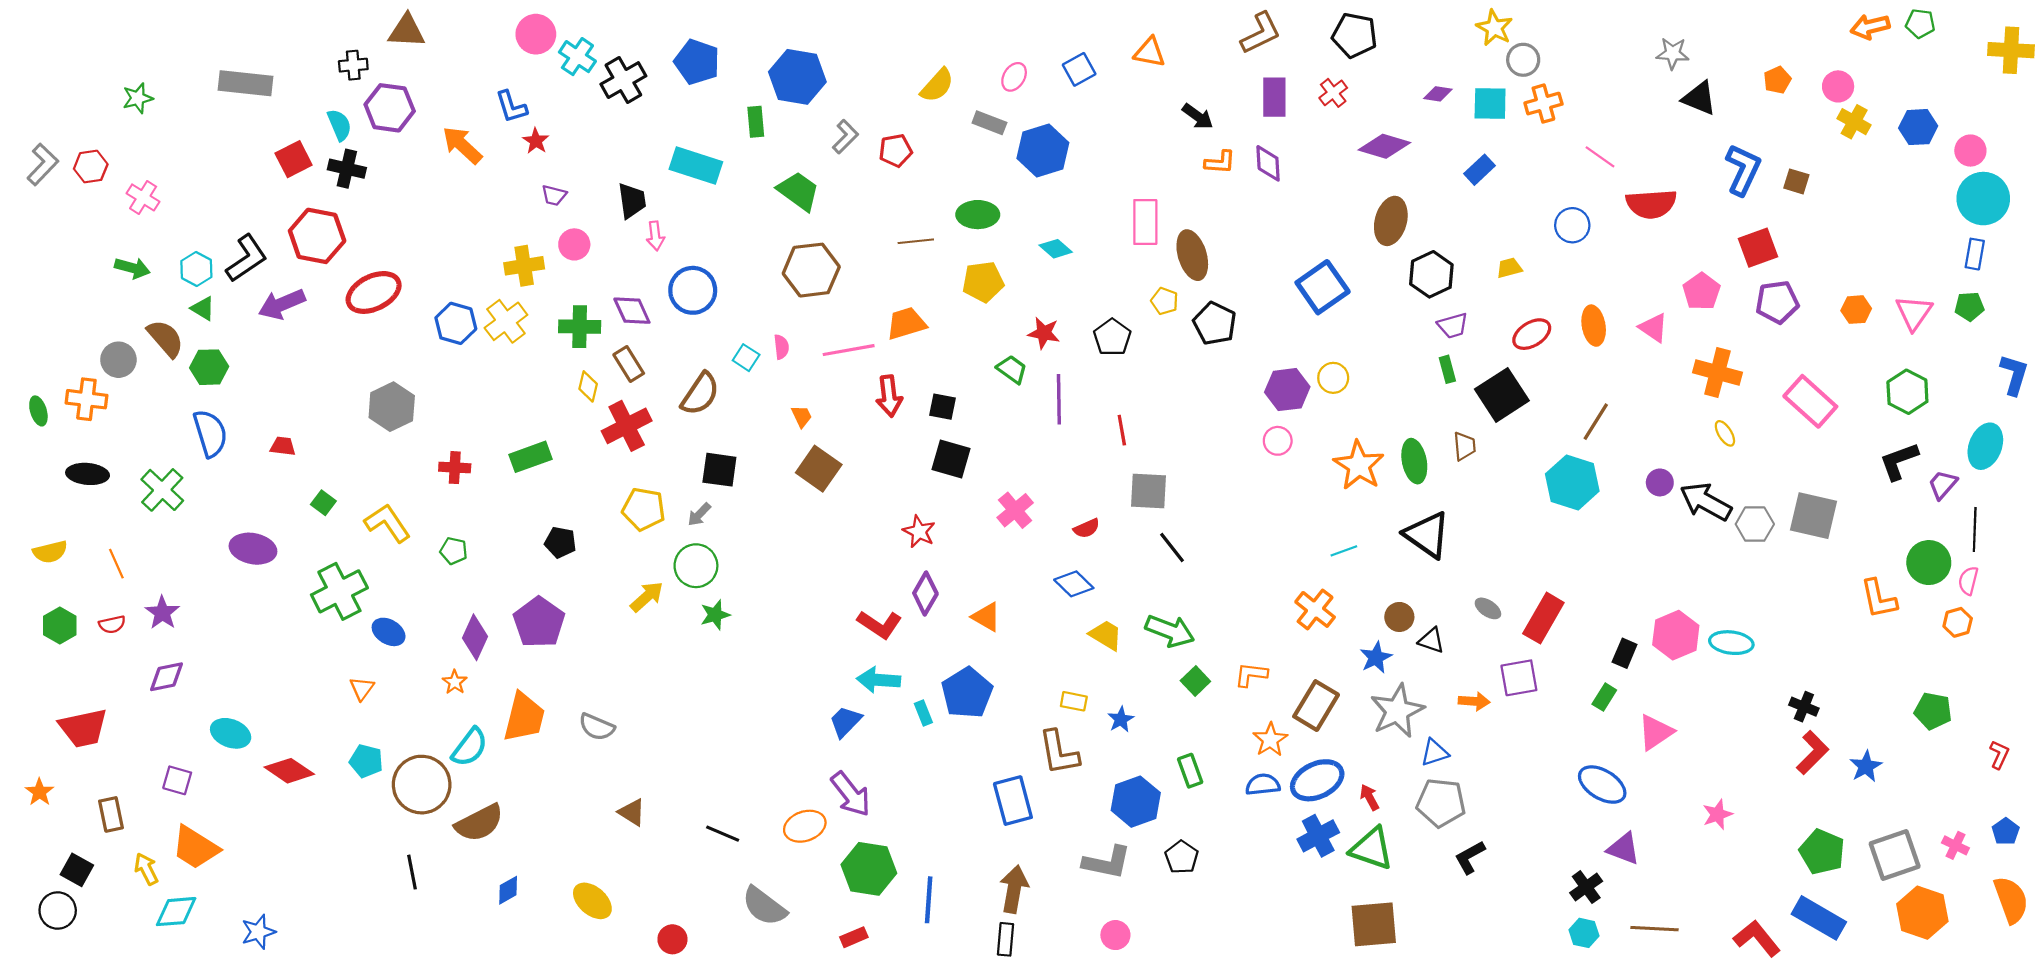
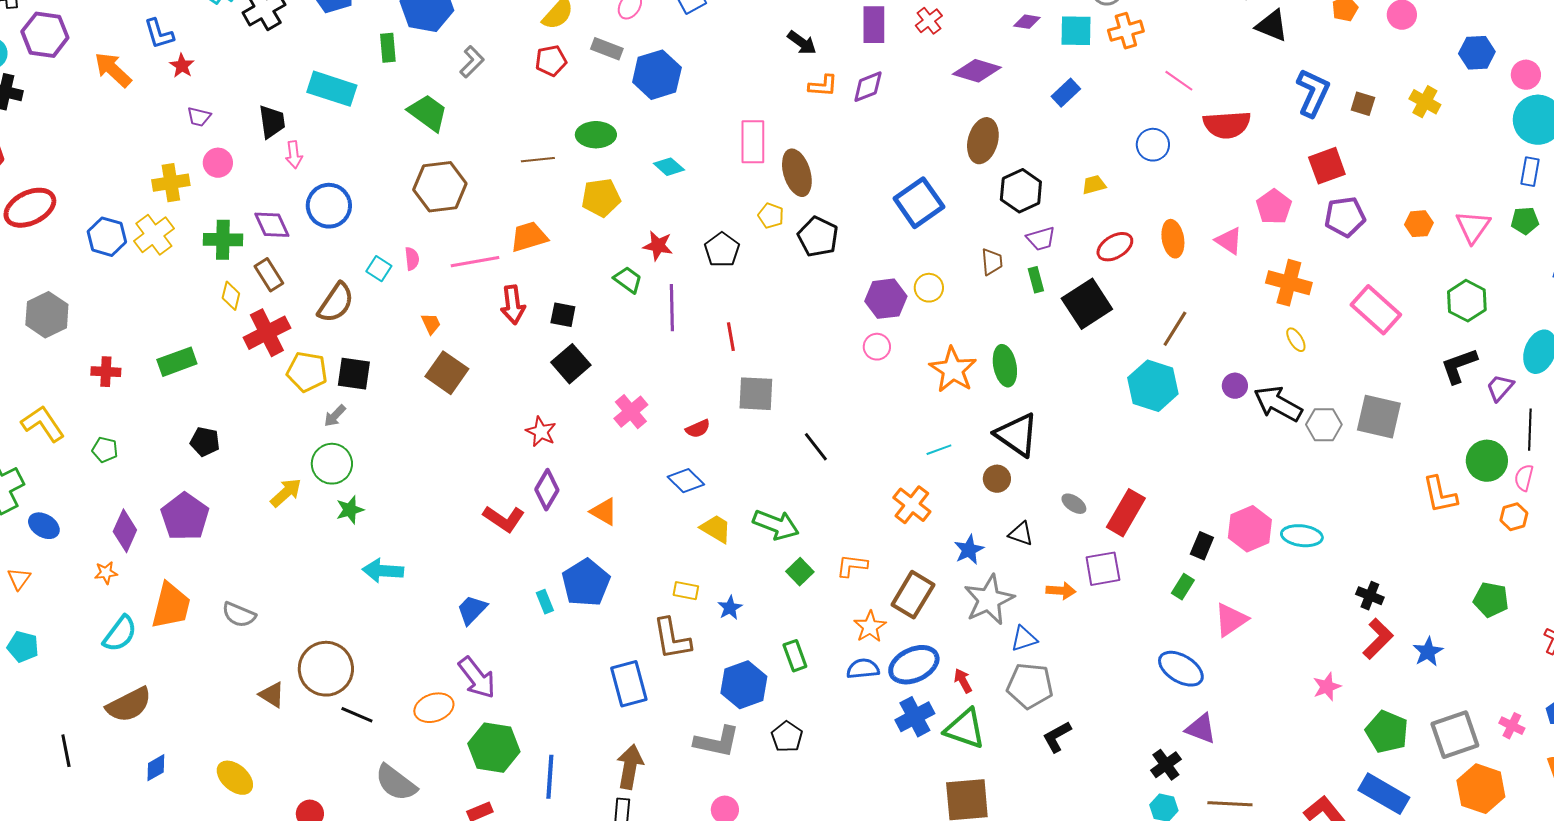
yellow cross: (1854, 122) -> (1425, 102), moved
red pentagon: (896, 151) -> (551, 61), moved
purple diamond: (1268, 163) -> (868, 87), turned 72
brown trapezoid: (1464, 446) -> (992, 262), moved
black square: (951, 459) -> (571, 364), turned 33
yellow pentagon: (644, 509) -> (307, 372), moved
black line: (1172, 548) -> (816, 447), moved
brown circle: (1399, 617) -> (997, 479), moved
cyan arrow: (878, 680) -> (383, 571), moved
orange star: (455, 682) -> (106, 573), turned 30
brown circle: (422, 785) -> (326, 669), moved
pink star: (1717, 814) -> (1327, 687), moved

